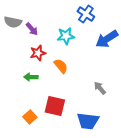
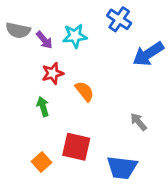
cyan star: (66, 36) -> (75, 36), moved
green arrow: (31, 77) -> (43, 107), turned 72

